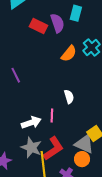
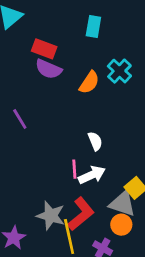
purple semicircle: (57, 23) -> (48, 69), moved, turned 138
white arrow: (31, 123) -> (92, 175), moved

